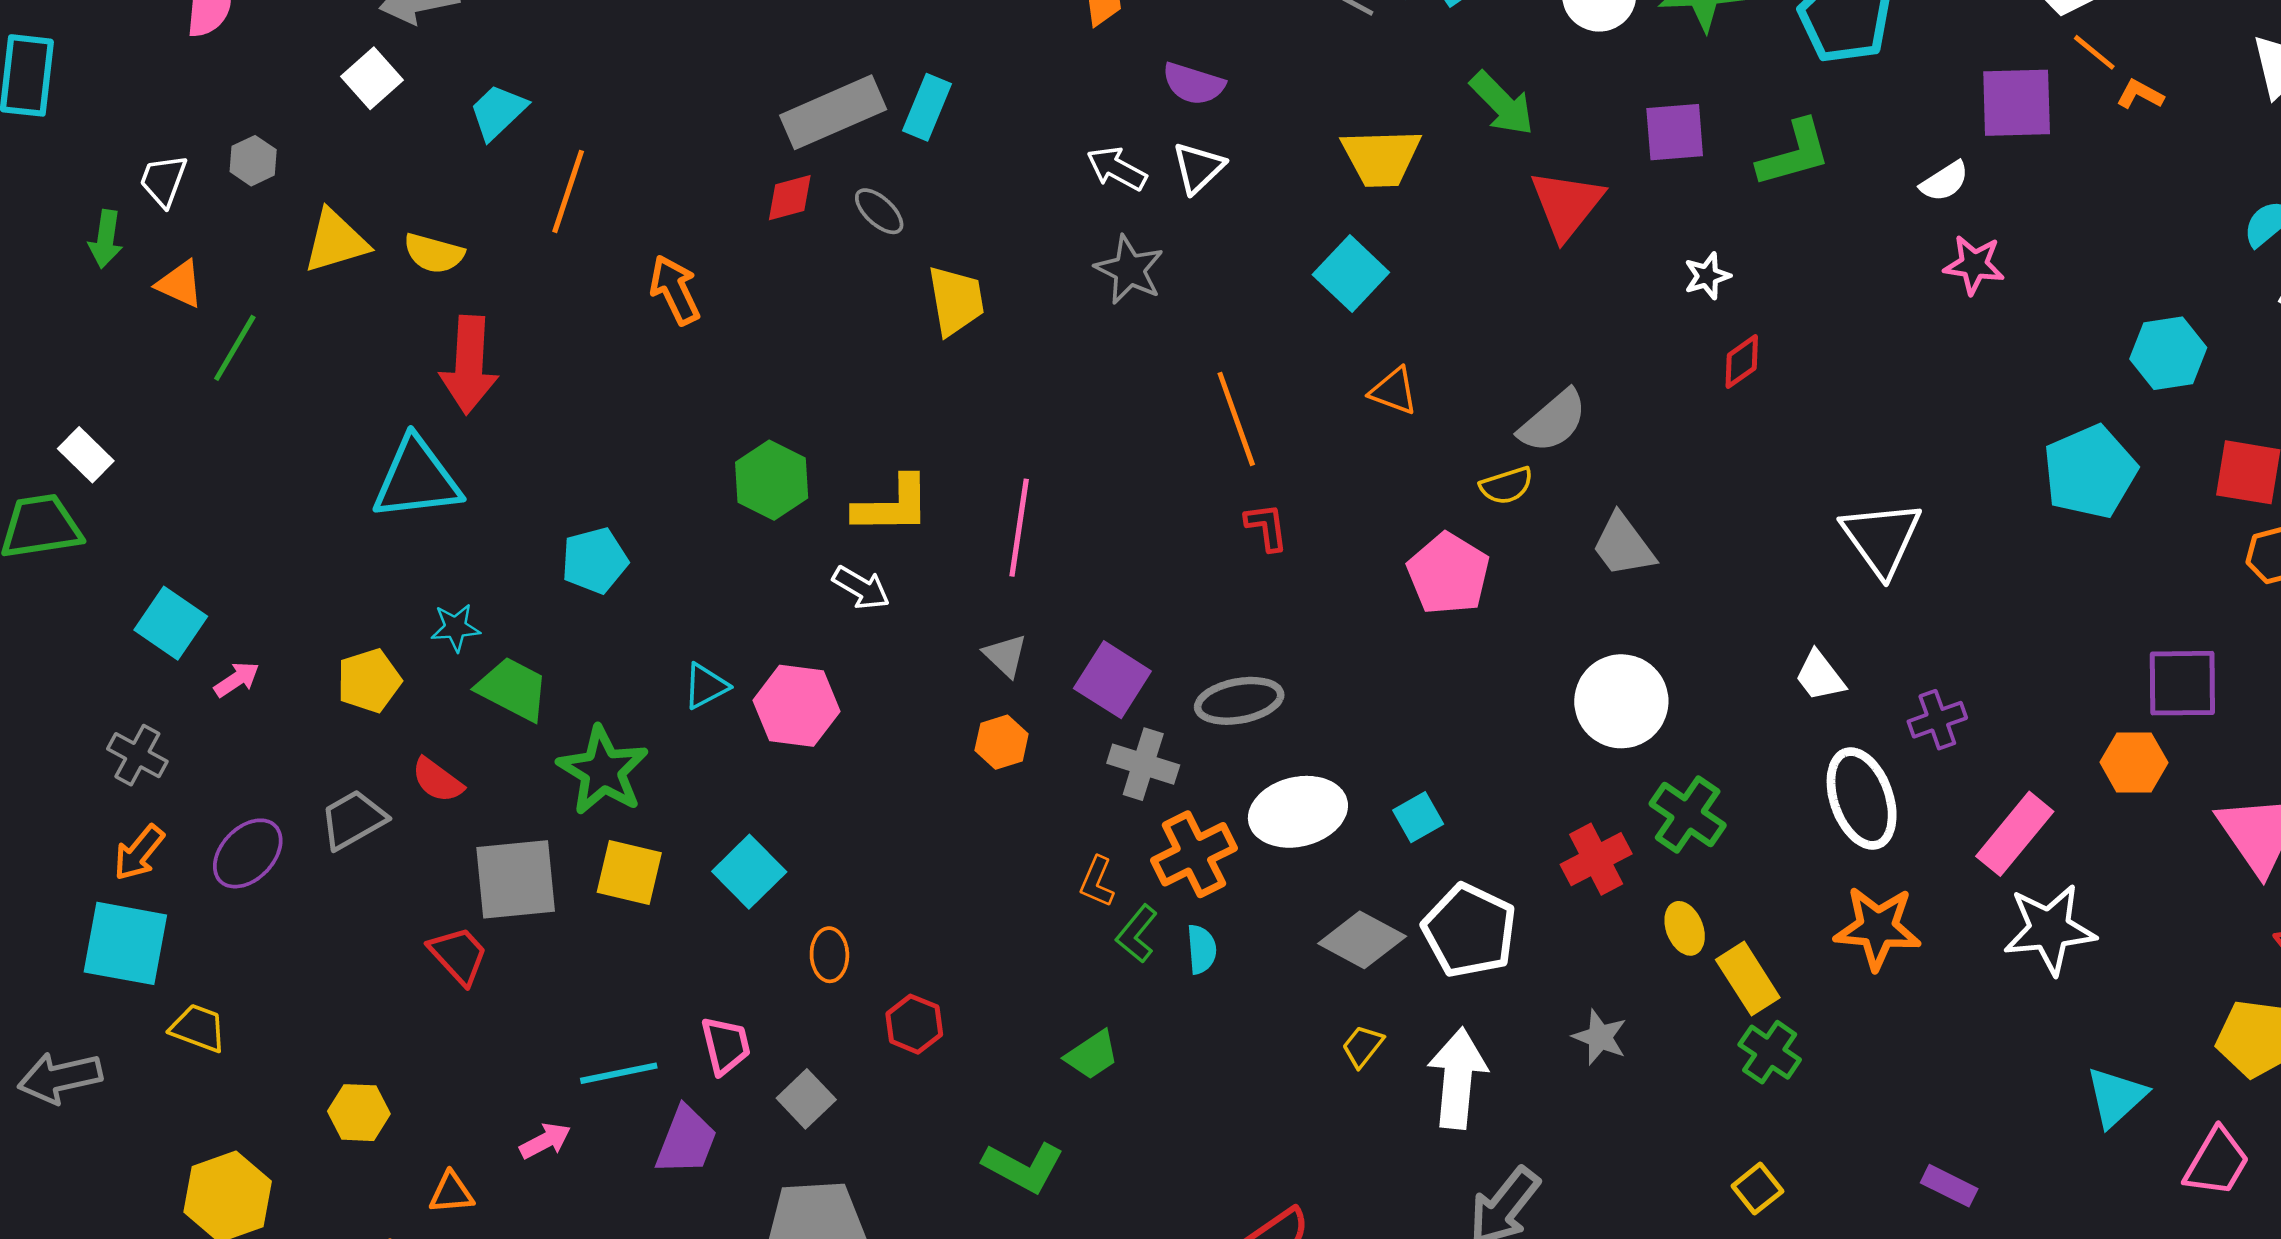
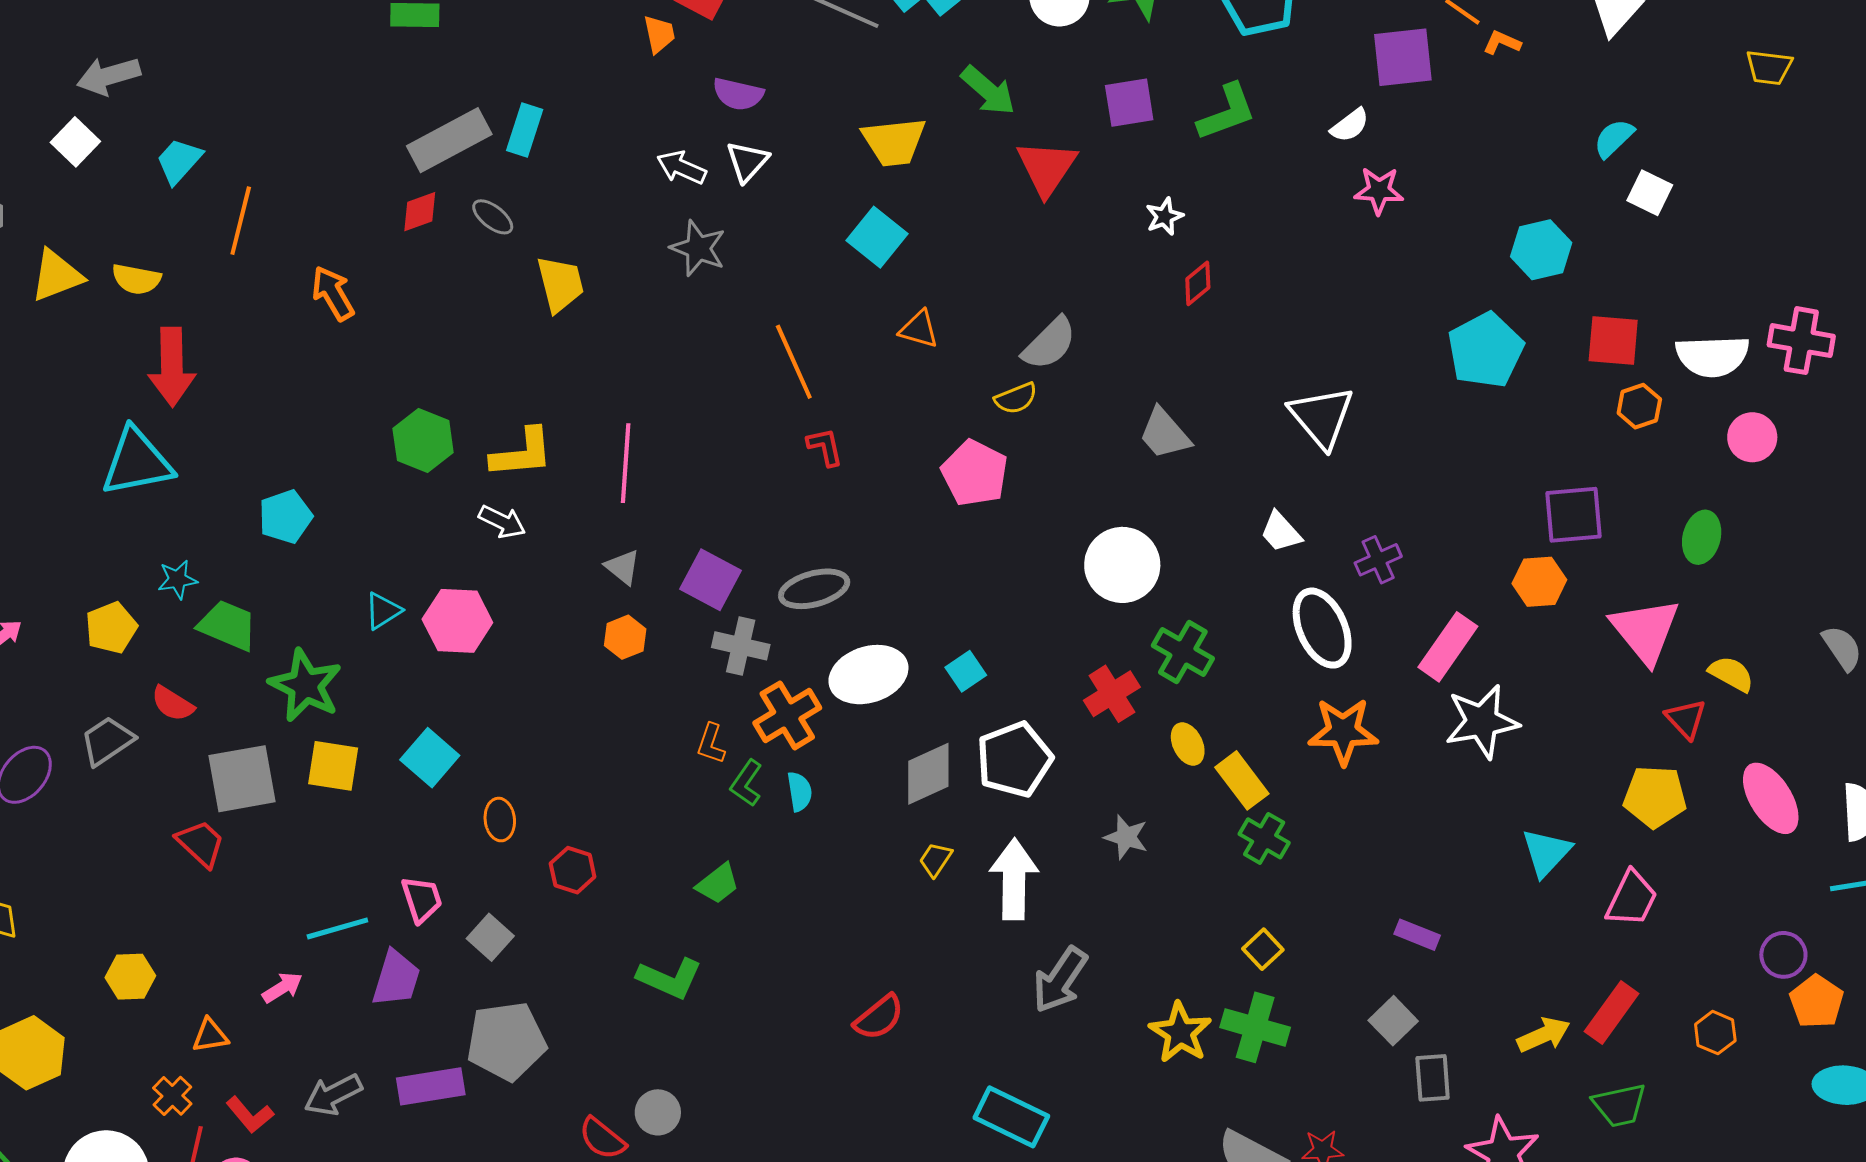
gray trapezoid: (1623, 545) -> (1165, 434), moved
white pentagon: (1469, 931) -> (1014, 760), turned 30
gray diamond: (1362, 940) -> (928, 774), turned -48

